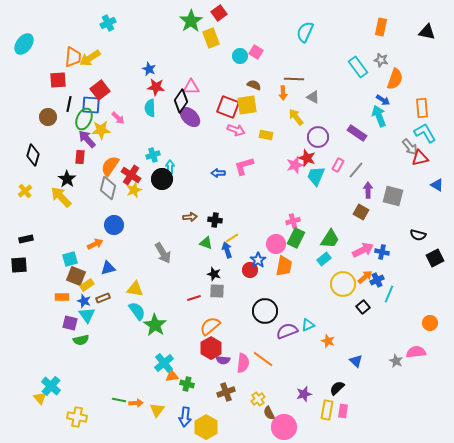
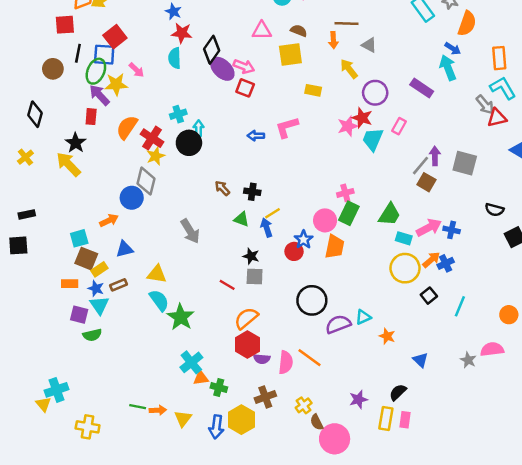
pink triangle: (191, 87) -> (262, 31), moved
red square: (228, 107) -> (245, 88), moved, size x0.7
pink arrow: (236, 130) -> (244, 66), moved
gray line: (356, 170) -> (420, 166), moved
gray diamond: (108, 188) -> (146, 181), moved
brown arrow: (190, 217) -> (222, 188), turned -128
cyan rectangle: (324, 259) -> (404, 238), moved, turned 56
cyan line: (389, 294) -> (460, 306), moved
red line: (194, 298) -> (227, 285), turned 48
cyan cross: (51, 386) -> (56, 390), turned 30
yellow hexagon: (206, 427) -> (241, 420), moved

